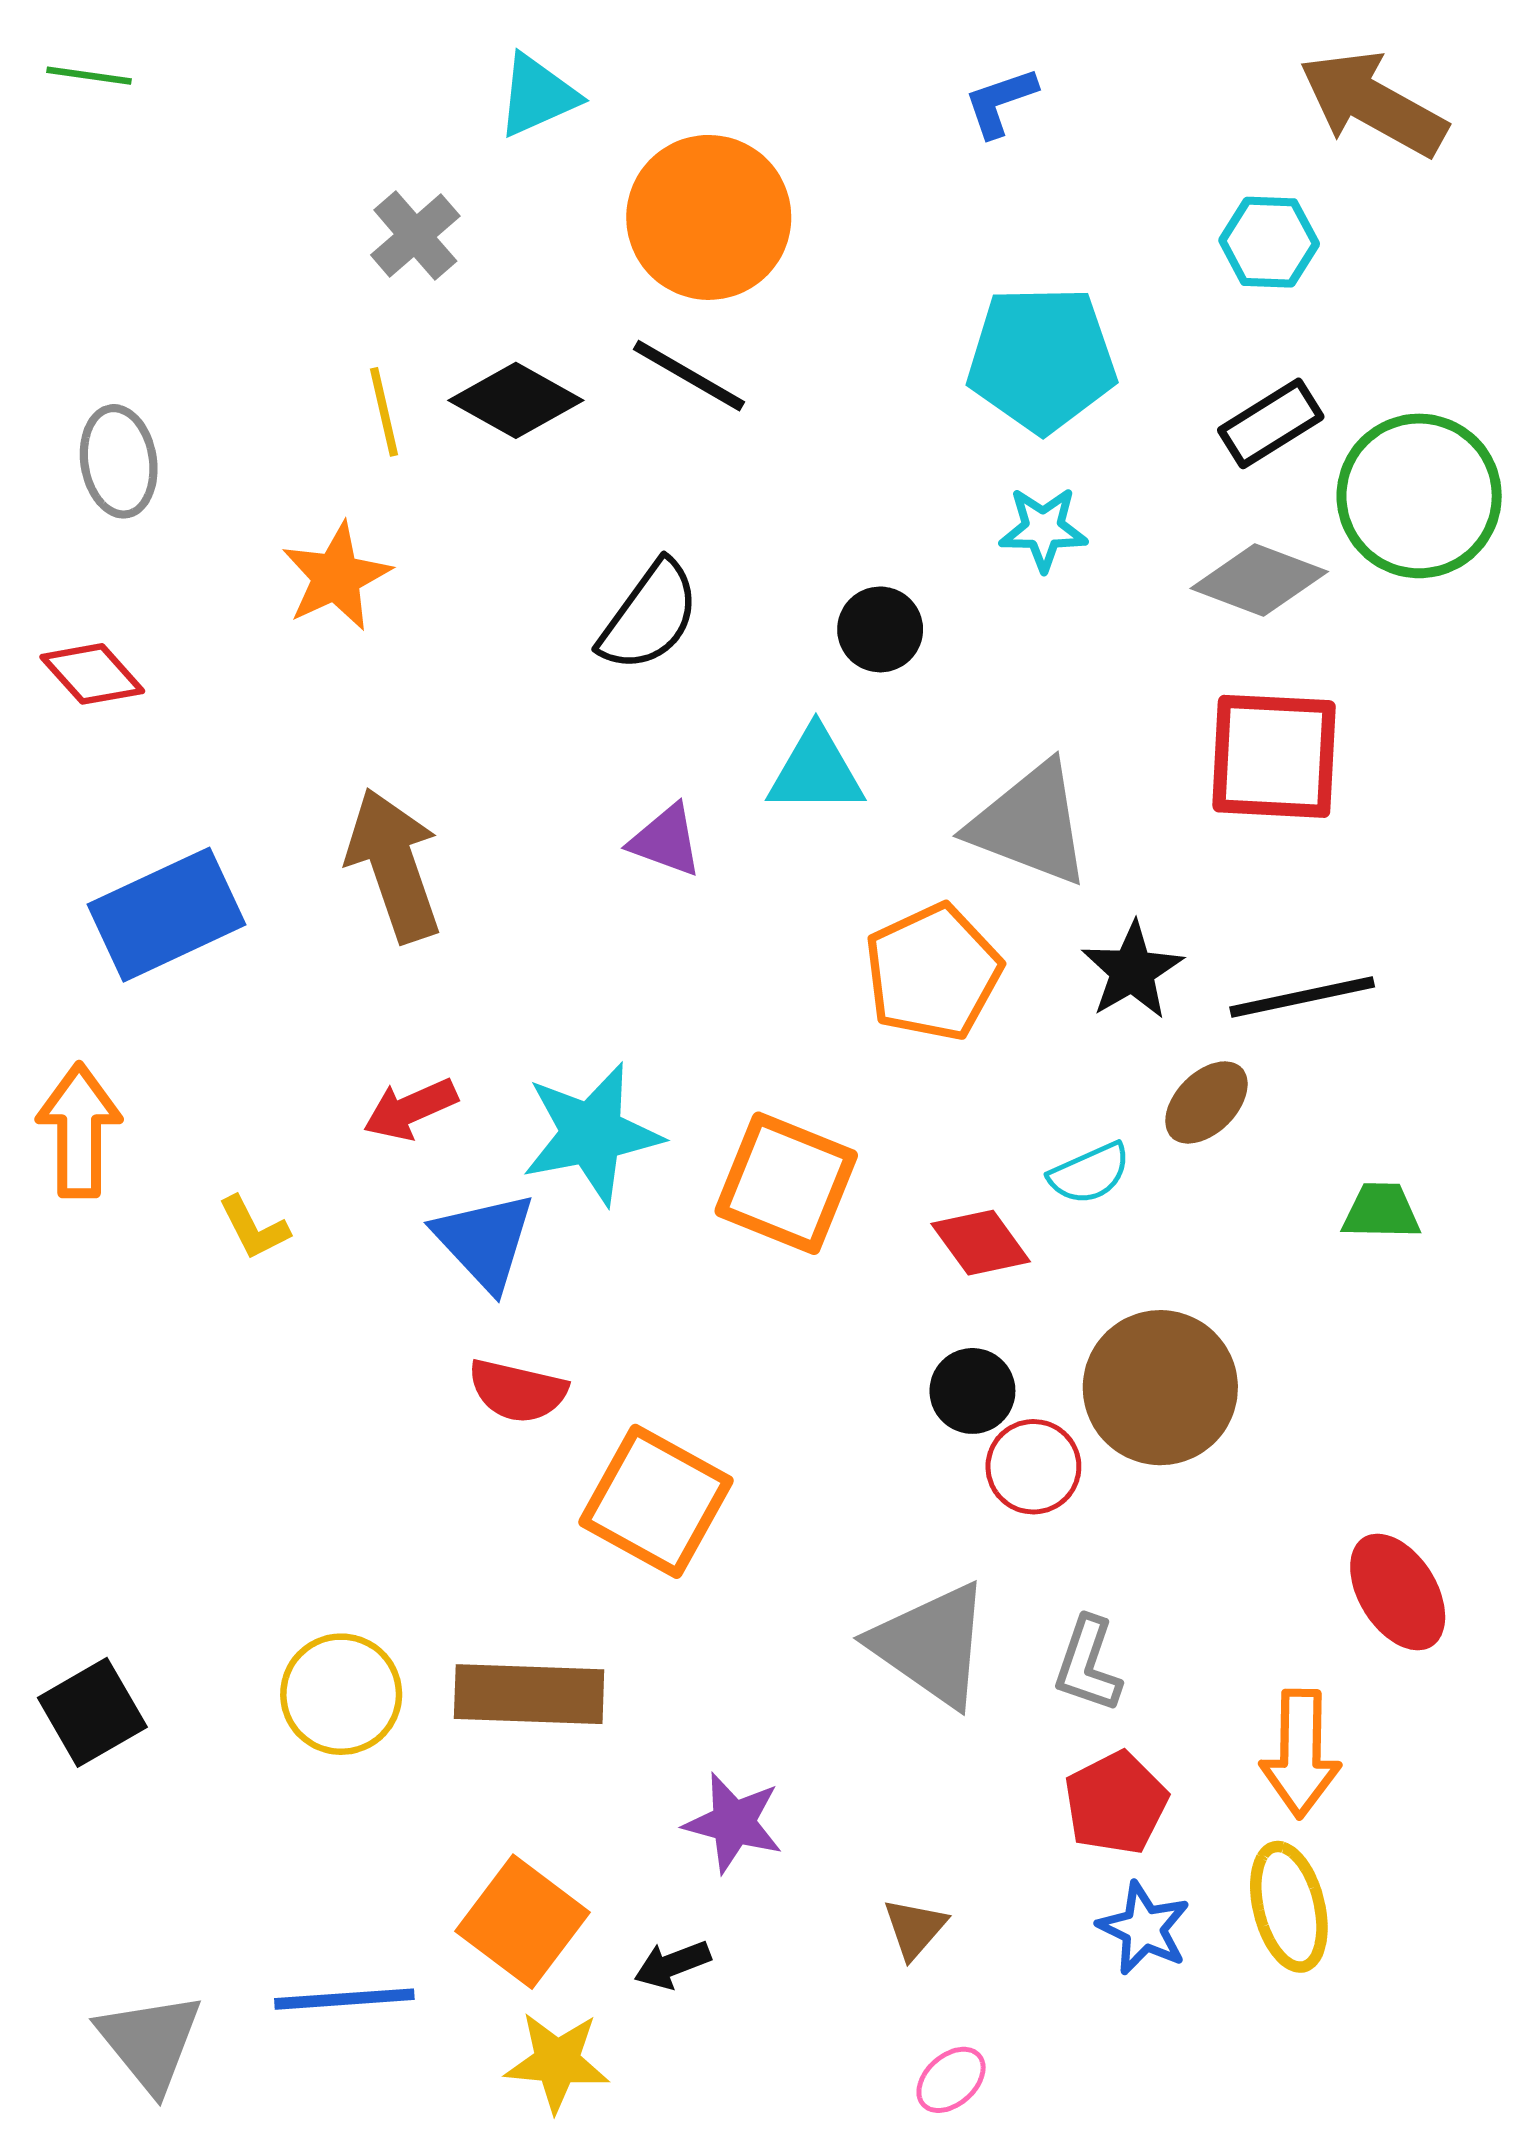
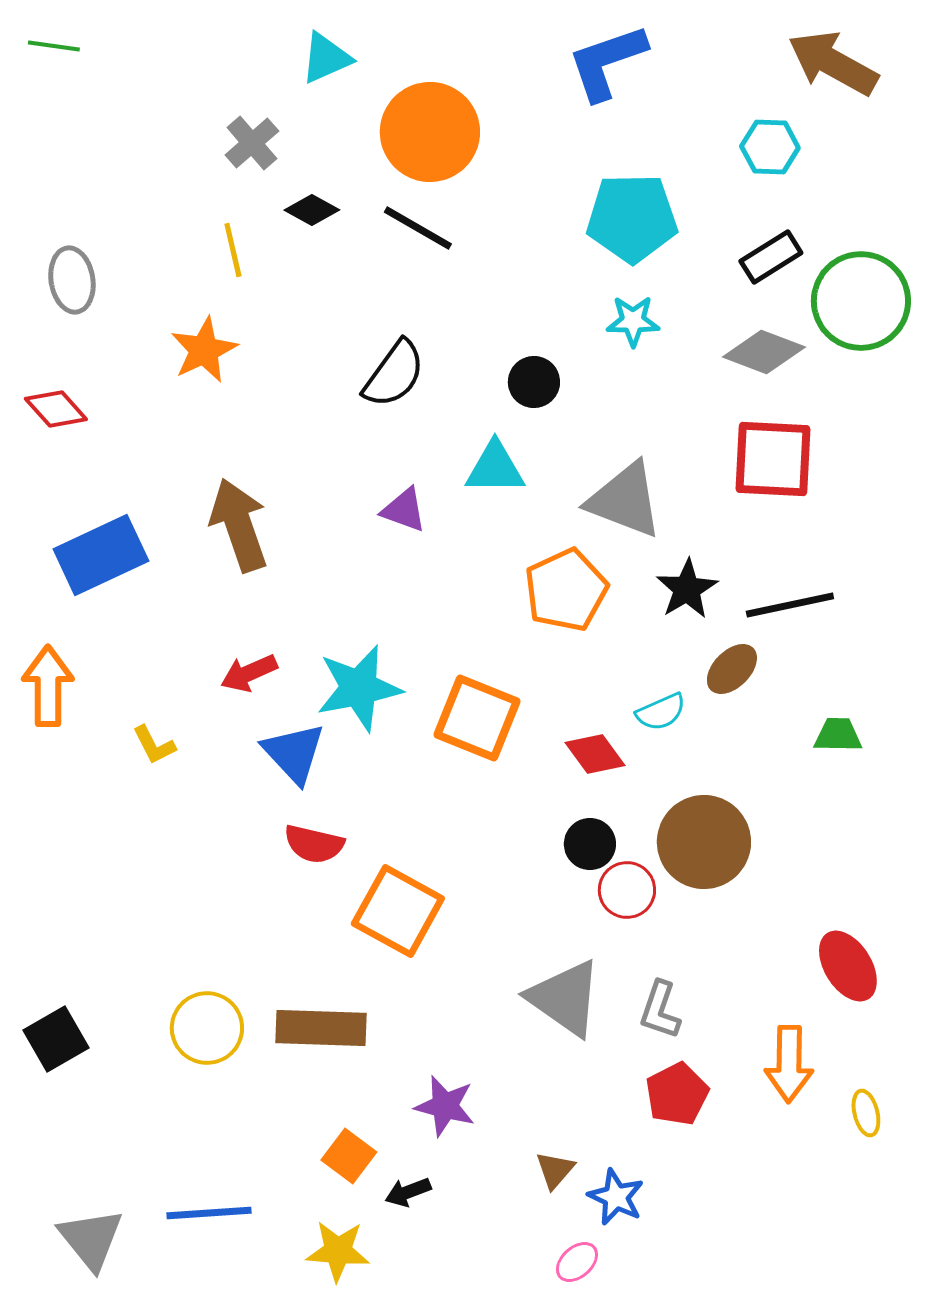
blue L-shape: (1000, 102) -> (607, 62), size x1.8
black diamond: (516, 400) -> (312, 210), moved, size x0.7
yellow ellipse: (1289, 1907) -> (866, 1113), moved, size x0.6
orange square: (522, 1922) -> (349, 1156), moved, size x0.7
blue star: (1144, 1928) -> (616, 1197), moved

